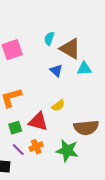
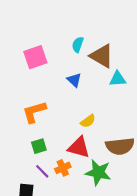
blue triangle: (56, 71) -> (74, 80), moved
red triangle: (38, 122) -> (79, 147), moved

